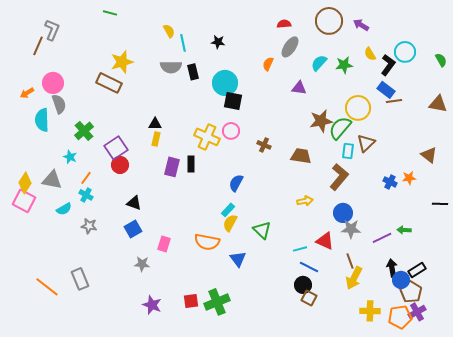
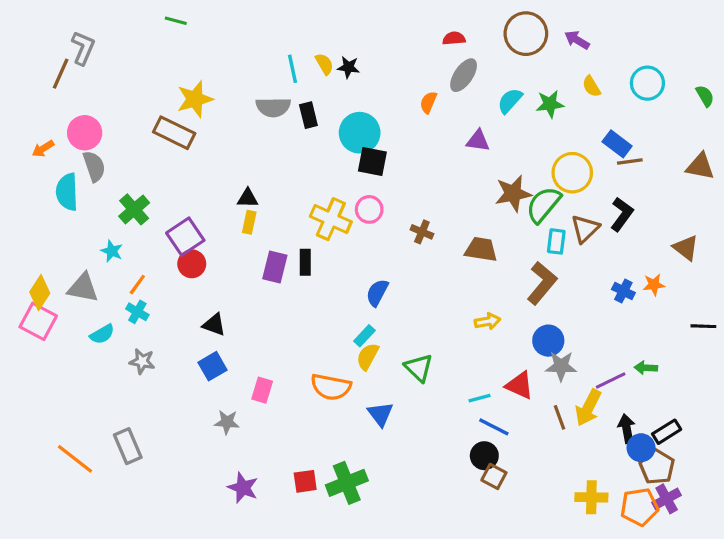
yellow semicircle: (169, 31) -> (324, 64), moved
black L-shape: (388, 65) -> (622, 214), moved
yellow arrow: (354, 278) -> (588, 408), moved

